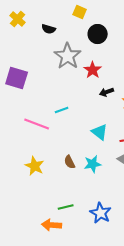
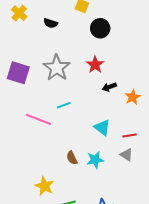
gray star: (68, 56) -> (57, 68), moved
yellow star: (35, 166) -> (45, 186), moved

